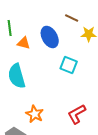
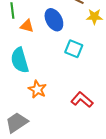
orange star: (35, 114) -> (37, 89), moved
red L-shape: (77, 114) -> (82, 100), turned 70

